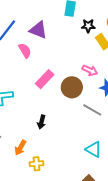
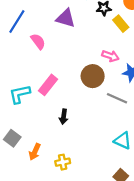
purple triangle: (38, 30) -> (66, 18), moved
pink rectangle: (45, 79) -> (48, 85), moved
orange arrow: (20, 148) -> (35, 152), moved

